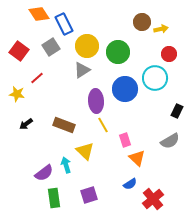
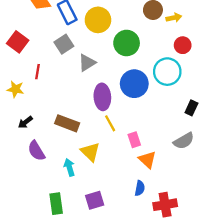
yellow circle: (87, 46) -> (98, 20), moved
gray square: (51, 47) -> (64, 44), moved
red line: (37, 78) -> (37, 72), turned -40
purple semicircle: (44, 173) -> (36, 151), moved, turned 96
blue semicircle: (130, 184) -> (140, 188), turned -48
red cross: (153, 199) -> (165, 205), turned 30

